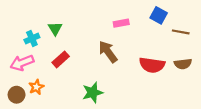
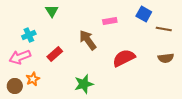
green triangle: (55, 29) -> (52, 11), moved
brown arrow: (108, 52) -> (88, 40), moved
red semicircle: (152, 65) -> (124, 58), moved, turned 145

